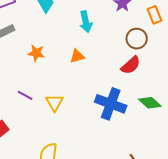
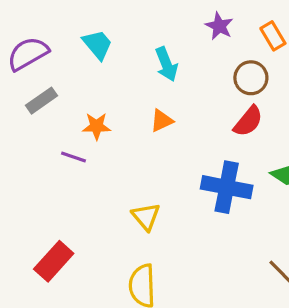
purple line: (25, 95) -> (74, 157), moved
yellow triangle: (55, 103) -> (146, 216), moved

